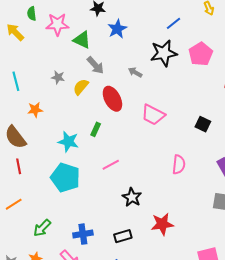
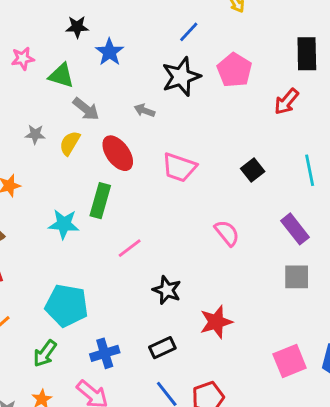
pink star: (57, 24) -> (23, 58), size x0.7
black square: (203, 124) -> (253, 170), turned 35
green rectangle: (96, 129) -> (100, 201), size x1.6
pink semicircle: (179, 164) -> (227, 233), turned -36
cyan pentagon: (65, 178) -> (67, 306), moved

